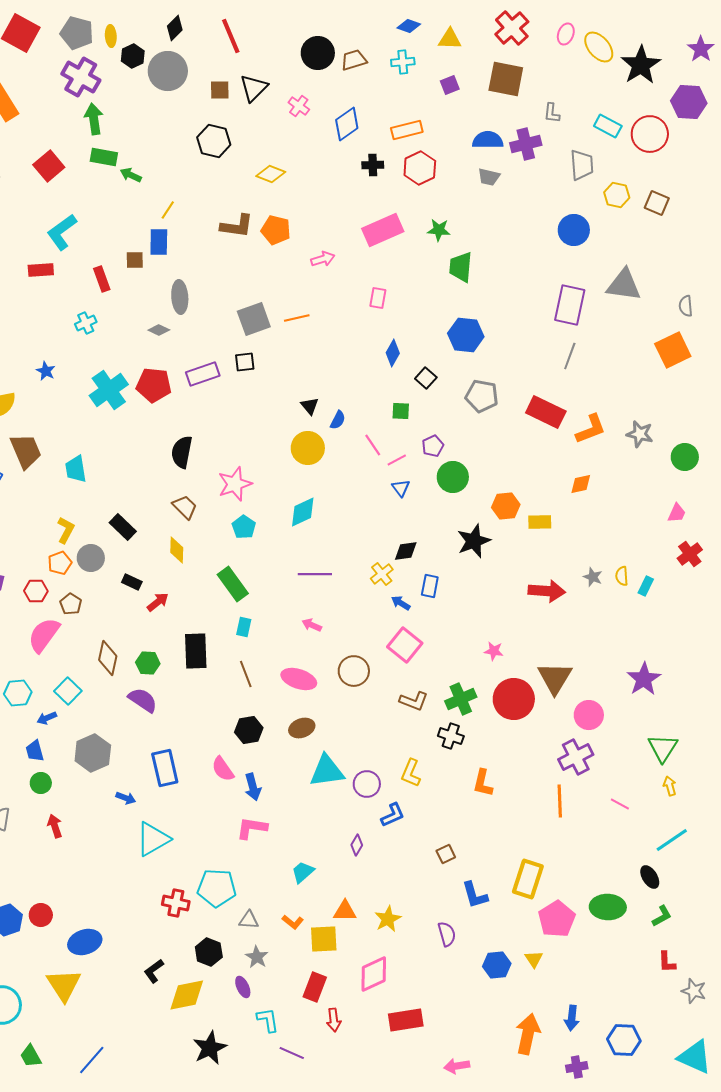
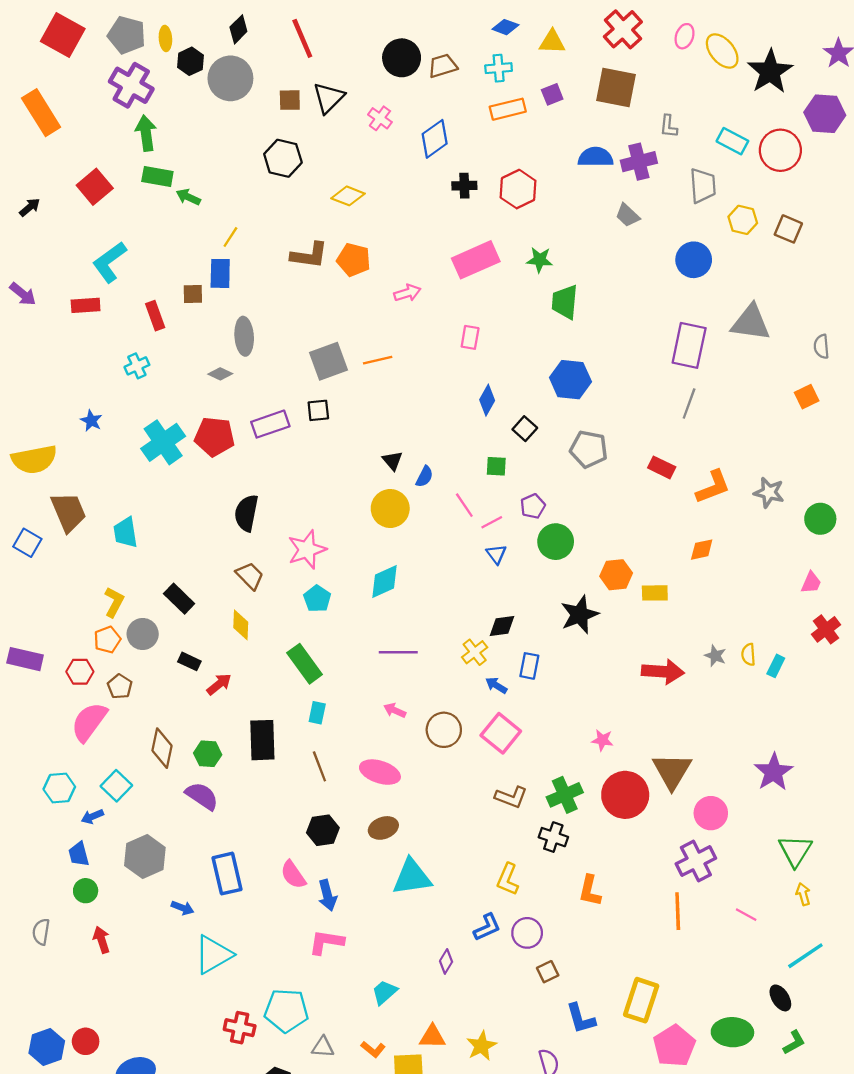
orange rectangle: (407, 130) -> (508, 109), moved
gray trapezoid: (489, 177) -> (627, 215), moved, turned 30
orange square: (673, 350) -> (807, 397), size x0.6
red rectangle: (546, 412) -> (662, 467), size x0.6
brown circle: (354, 671) -> (444, 730), moved
purple circle: (367, 784) -> (527, 933), moved

